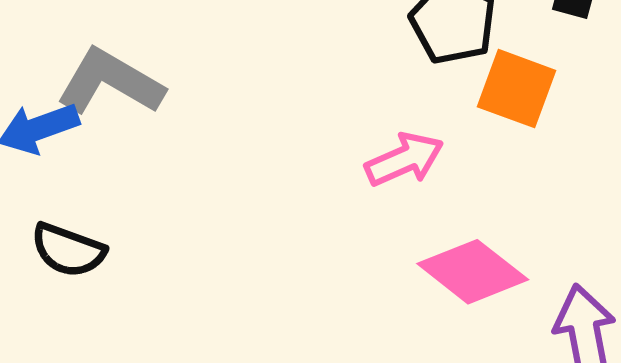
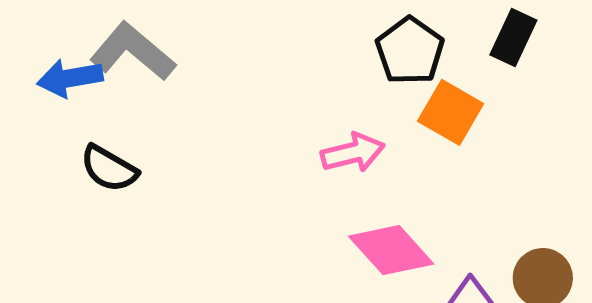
black semicircle: (68, 250) -> (109, 169), moved

